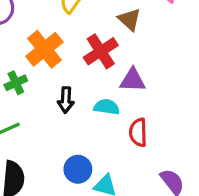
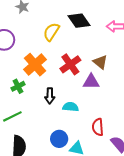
brown triangle: (129, 19) -> (100, 62), moved
cyan semicircle: (107, 107) -> (71, 107), moved
red semicircle: (138, 132) -> (98, 127), moved

